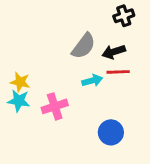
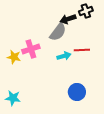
black arrow: (114, 52) -> (68, 19), moved
cyan star: (19, 101) -> (13, 98), moved
pink cross: (55, 106) -> (31, 49), moved

